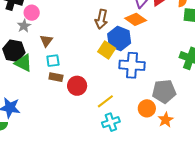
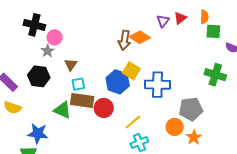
orange diamond: (136, 19) -> (140, 37), moved
blue hexagon: (119, 39) -> (118, 82), moved
green triangle: (23, 63) -> (62, 110), moved
brown rectangle: (56, 77) -> (82, 100), size x1.6

